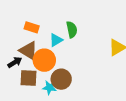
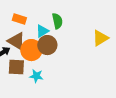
brown circle: (61, 79) -> (47, 45), moved

